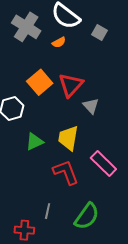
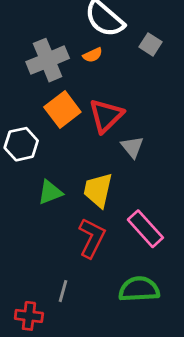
gray cross: (26, 27) -> (48, 60), moved, turned 32
red L-shape: (66, 172) -> (92, 238), turned 44
green semicircle: (87, 216) -> (139, 289), moved, turned -132

